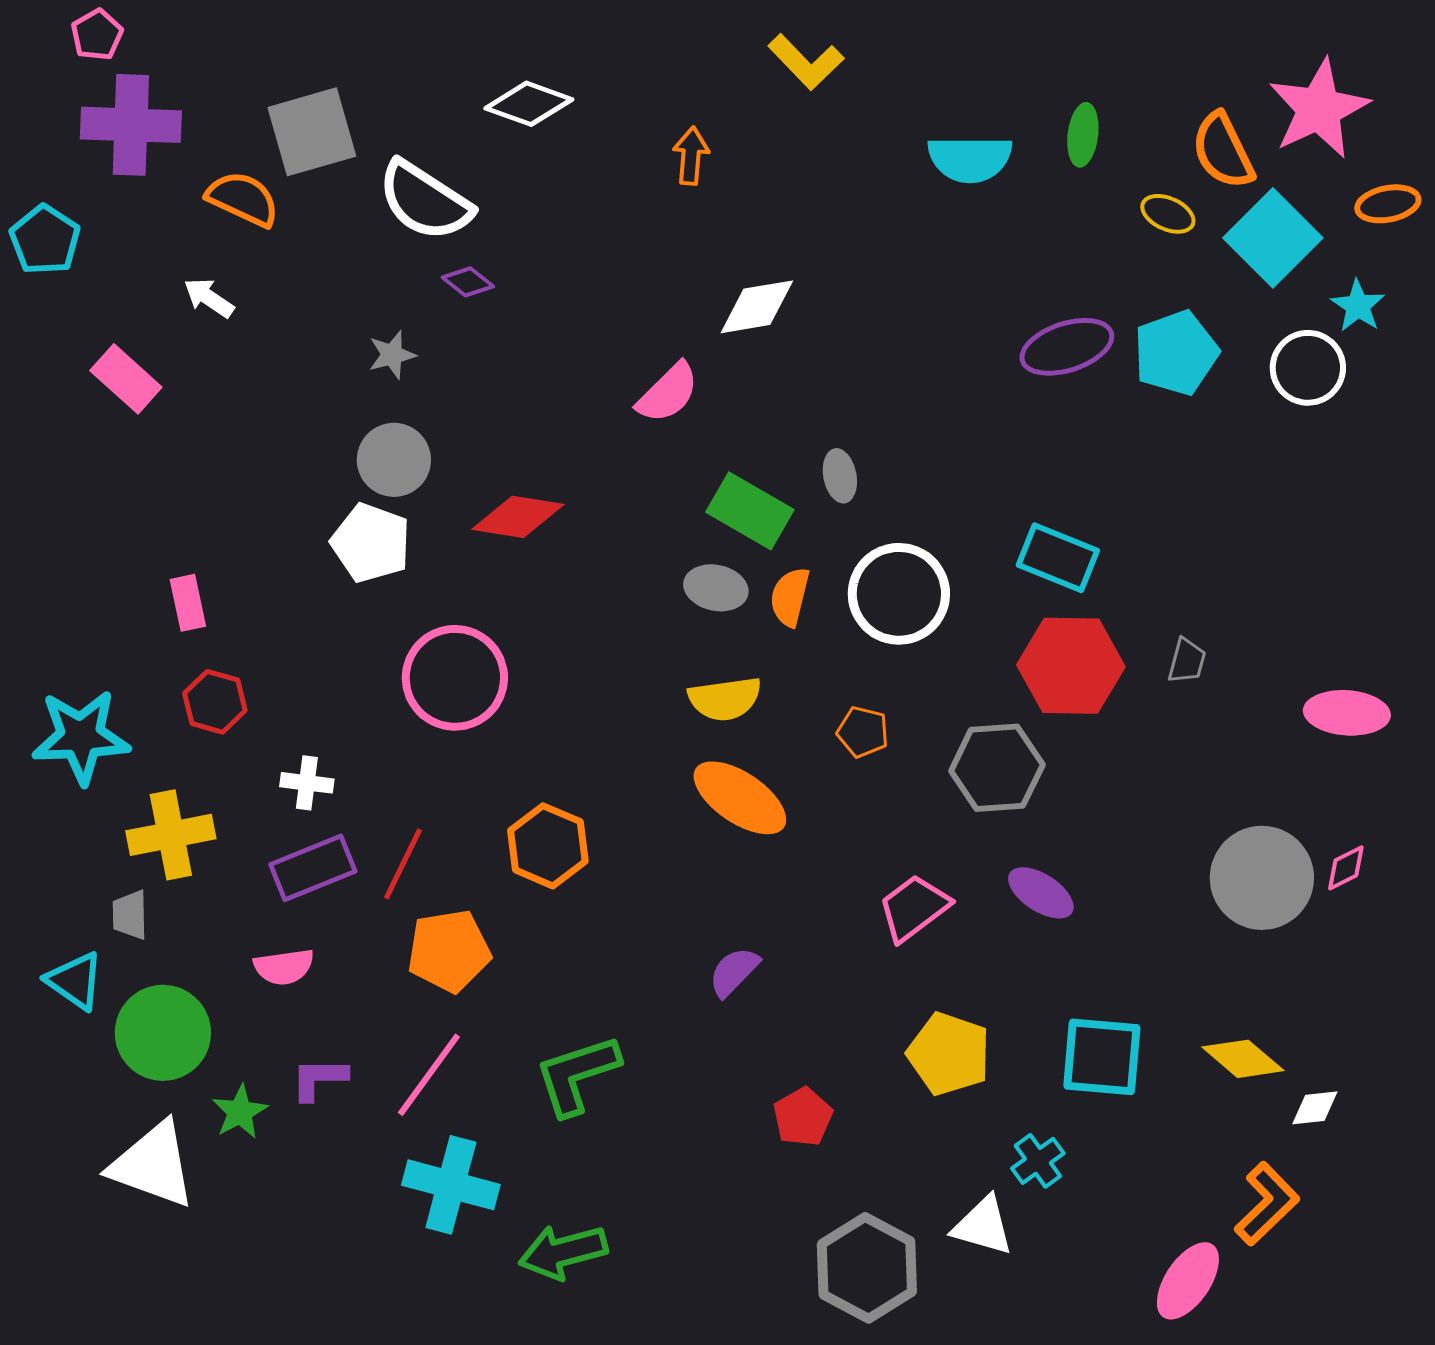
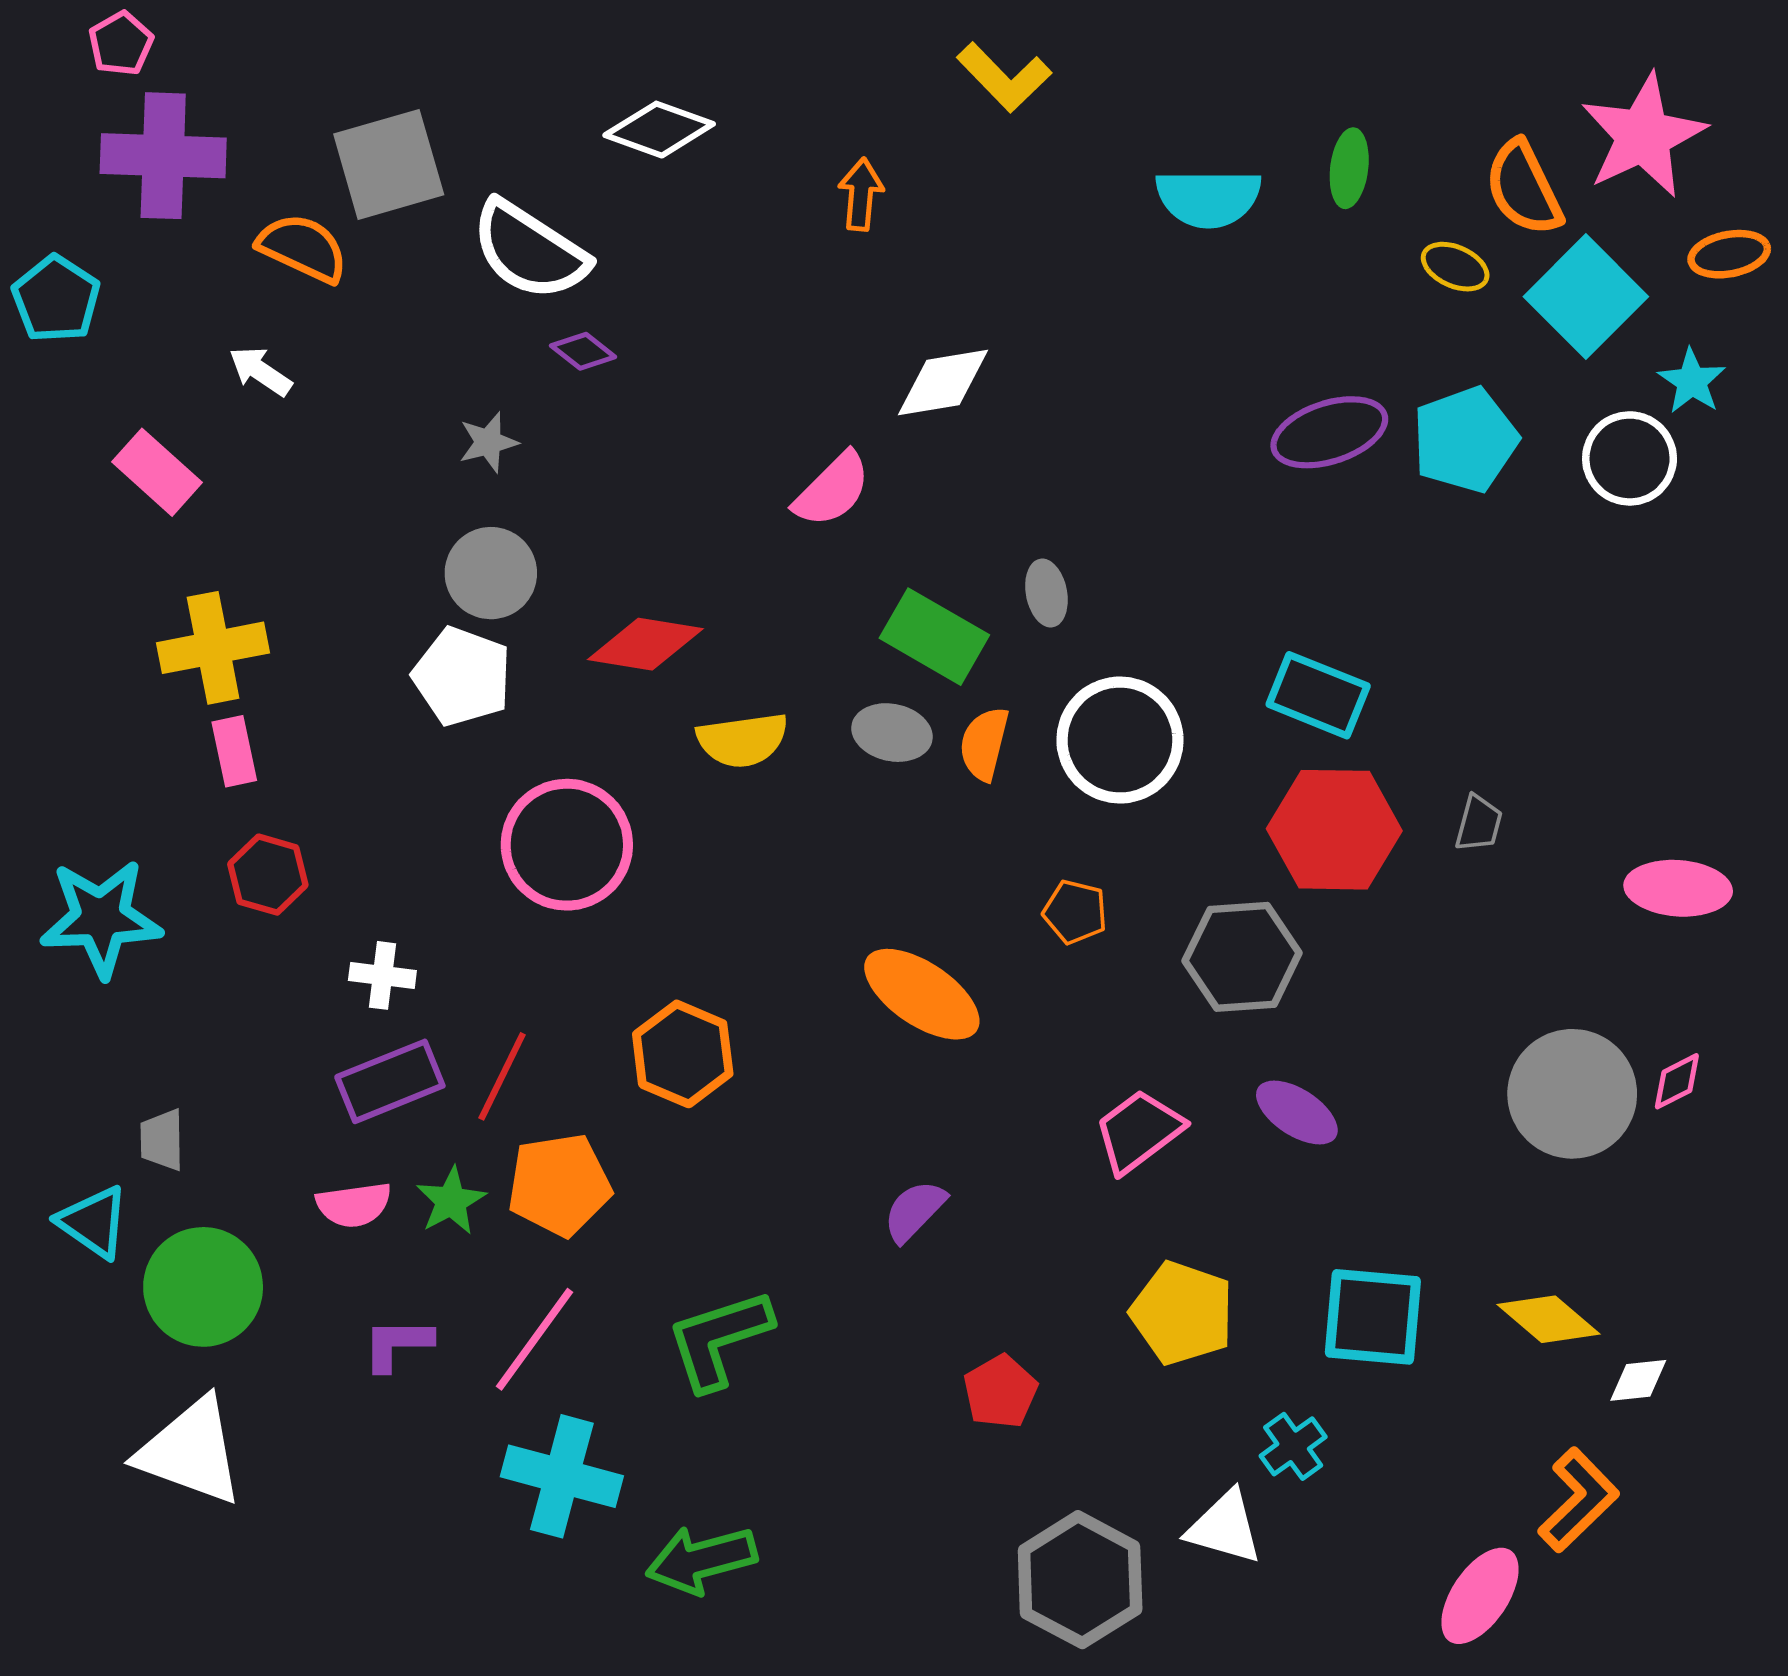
yellow semicircle: (725, 699) -> (742, 740), moved
yellow cross: (171, 835) -> (213, 648), moved
green star: (240, 1112) -> (451, 1201), moved

